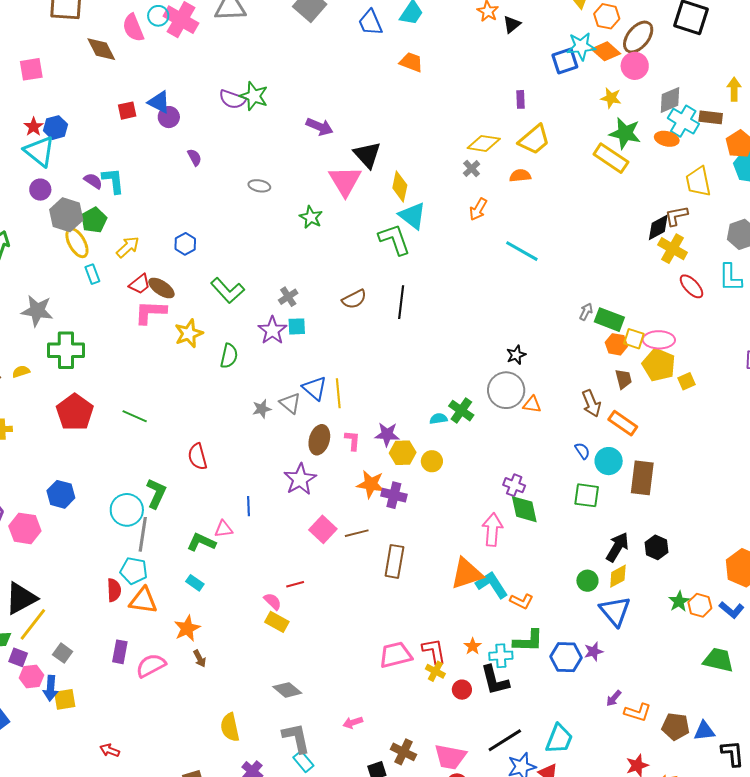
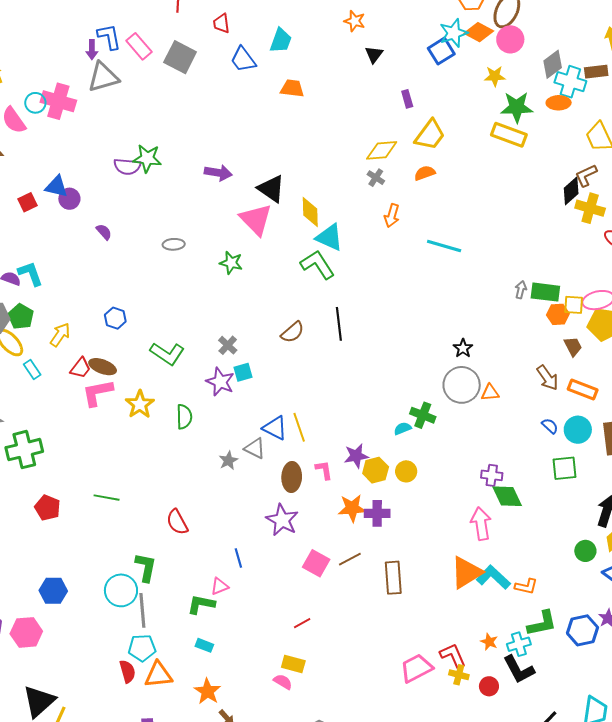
black triangle: (512, 24) -> (374, 54), moved
red pentagon: (75, 412) -> (47, 508), size x0.7
pink semicircle: (273, 601) -> (283, 682), moved

